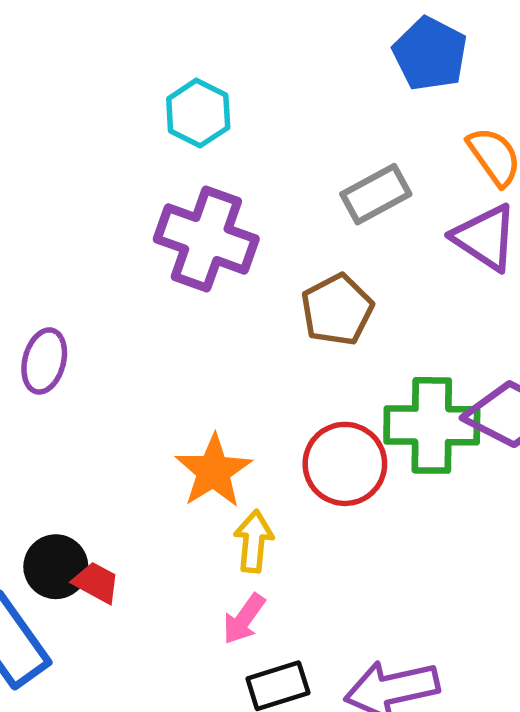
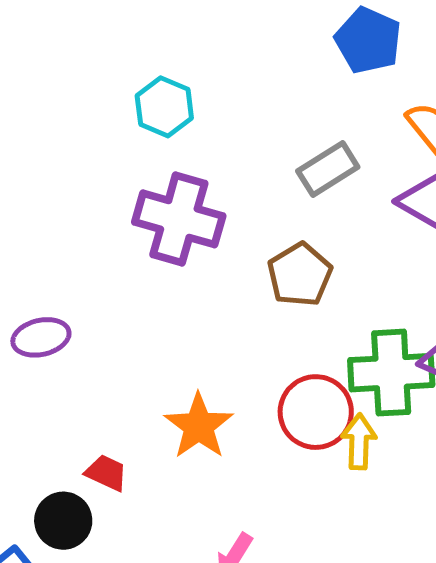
purple ellipse: (44, 361) -> (41, 337), turned 66
yellow arrow: (254, 541) -> (359, 442), moved
red trapezoid: (96, 583) -> (106, 473), moved

